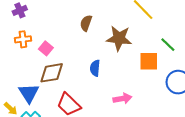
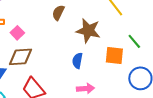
blue semicircle: (95, 68) -> (77, 61), moved

